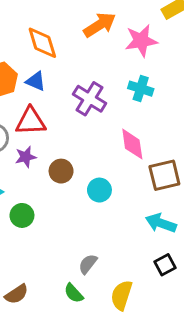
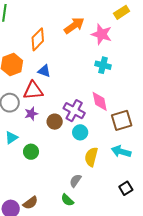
pink star: (141, 41) -> (102, 34), turned 30
orange diamond: (42, 43) -> (38, 39), turned 65
blue triangle: (36, 81) -> (44, 71), moved
purple cross: (90, 99) -> (74, 111), moved
black square: (165, 265) -> (126, 188), moved
yellow semicircle: (121, 295) -> (91, 157), moved

